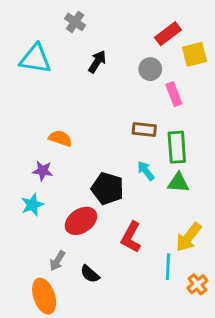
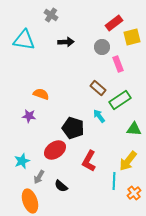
black arrow: (97, 62) -> (66, 42), turned 56
brown rectangle: (144, 130) -> (98, 88), turned 35
green rectangle: (177, 147) -> (120, 100), turned 60
green triangle: (178, 183) -> (134, 129), moved
cyan star: (32, 205) -> (22, 161), moved

